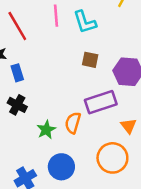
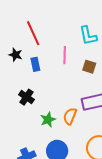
pink line: (56, 16) -> (65, 55), moved
blue rectangle: (17, 73) -> (35, 64), moved

